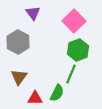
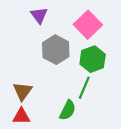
gray hexagon: (18, 42) -> (56, 50), moved
red triangle: (35, 98) -> (21, 116), moved

